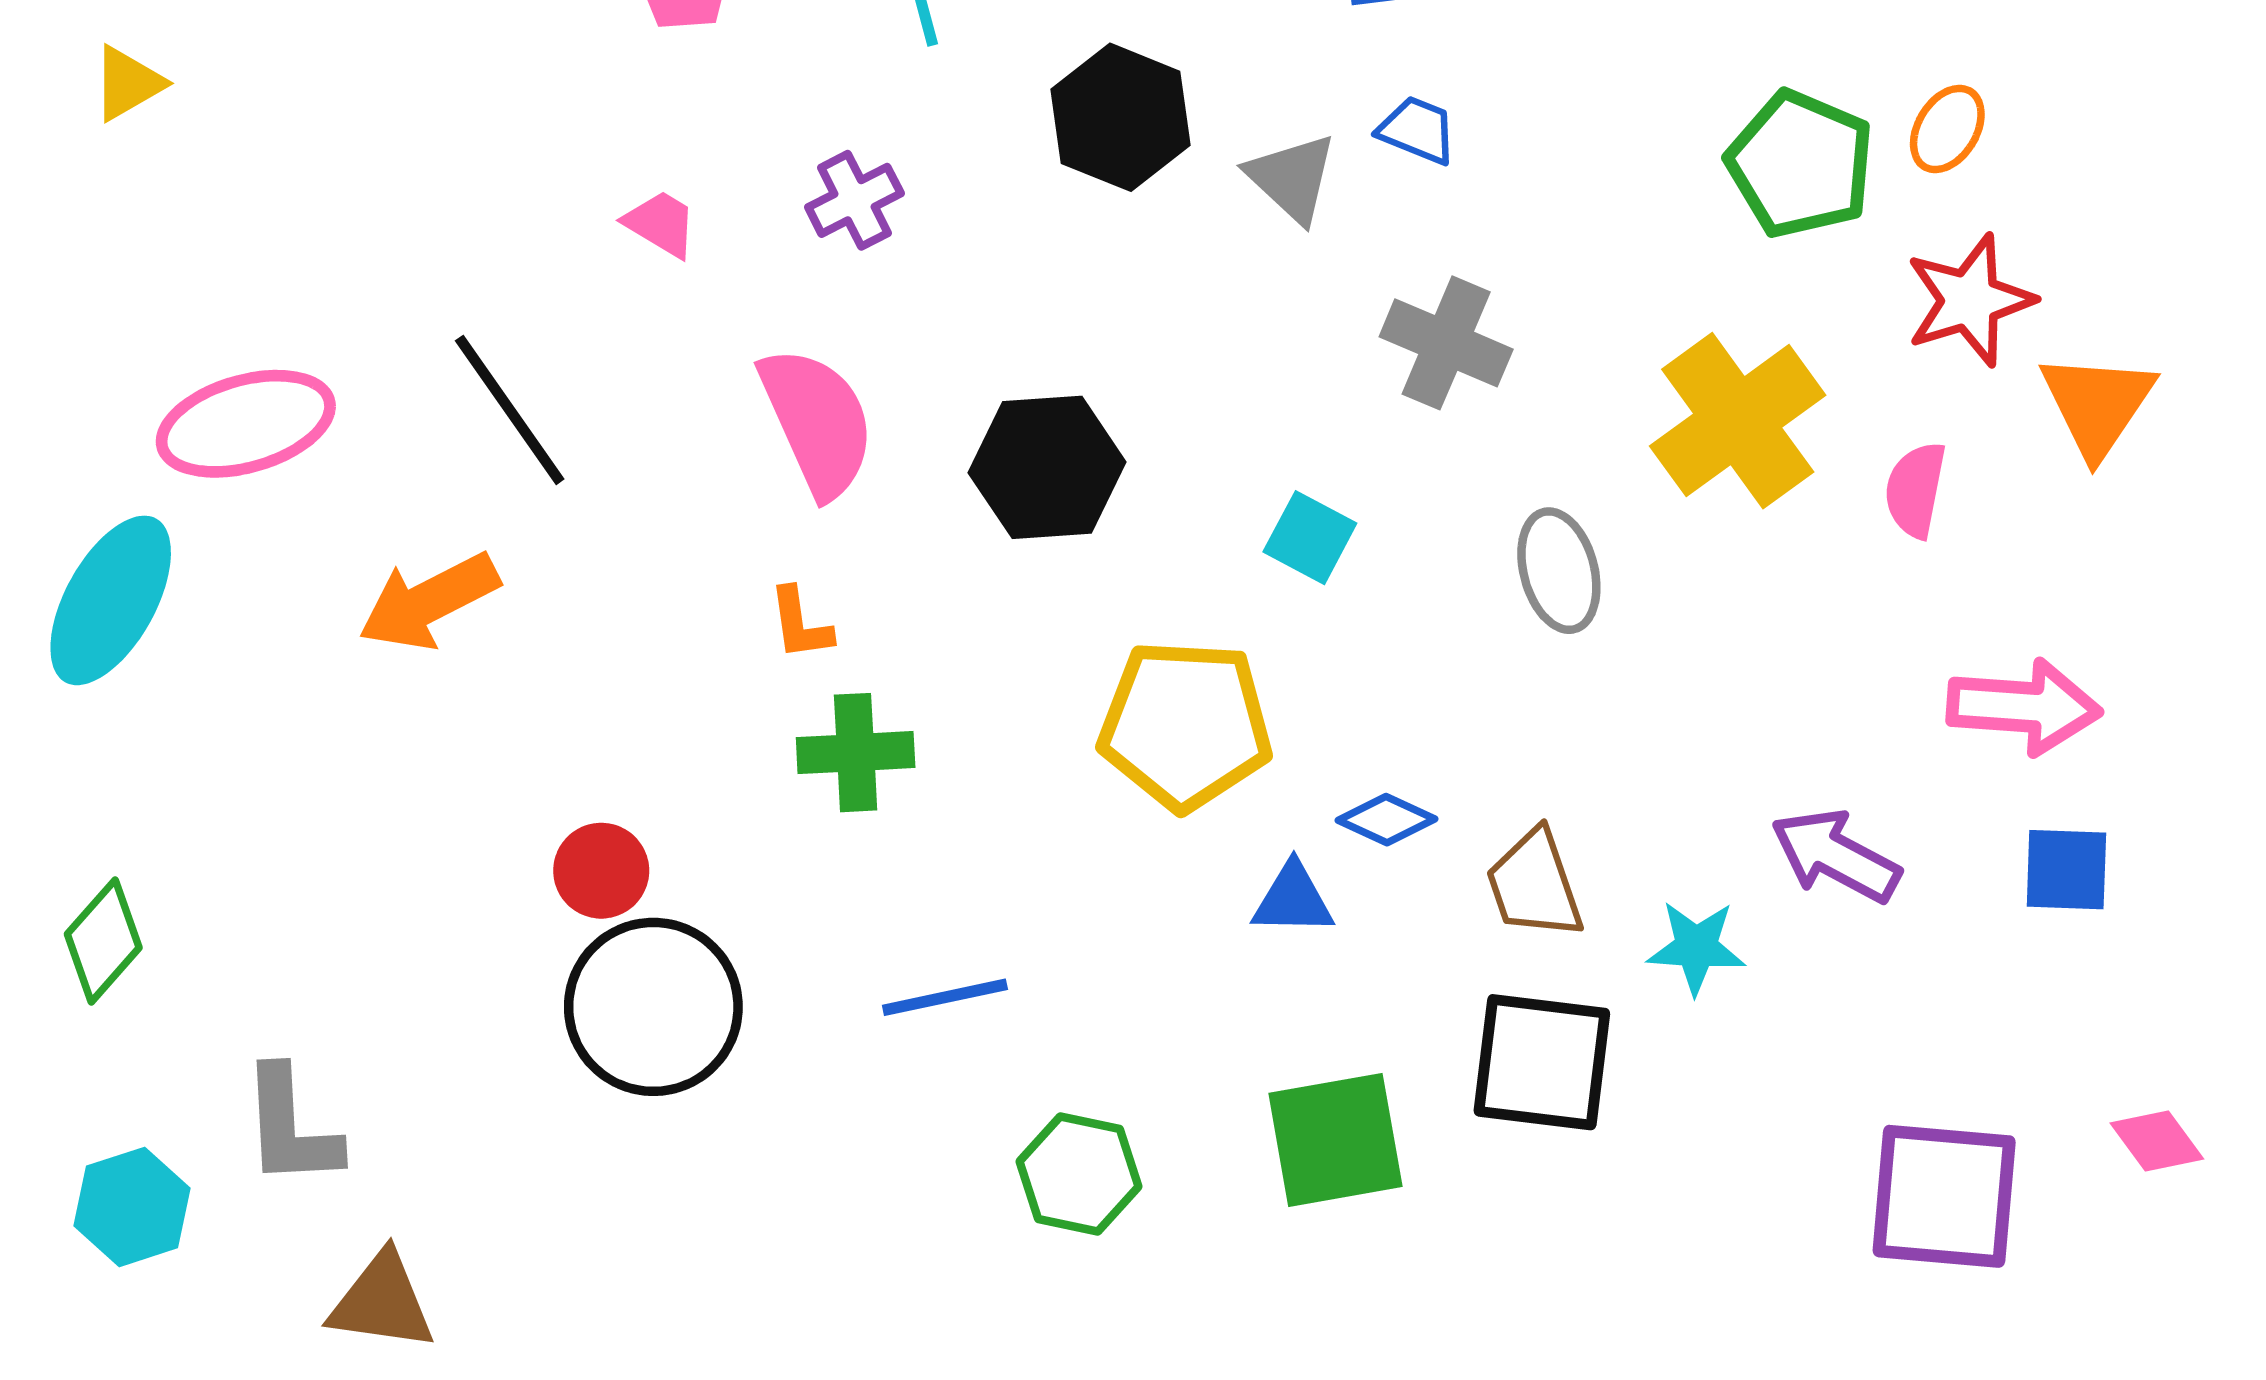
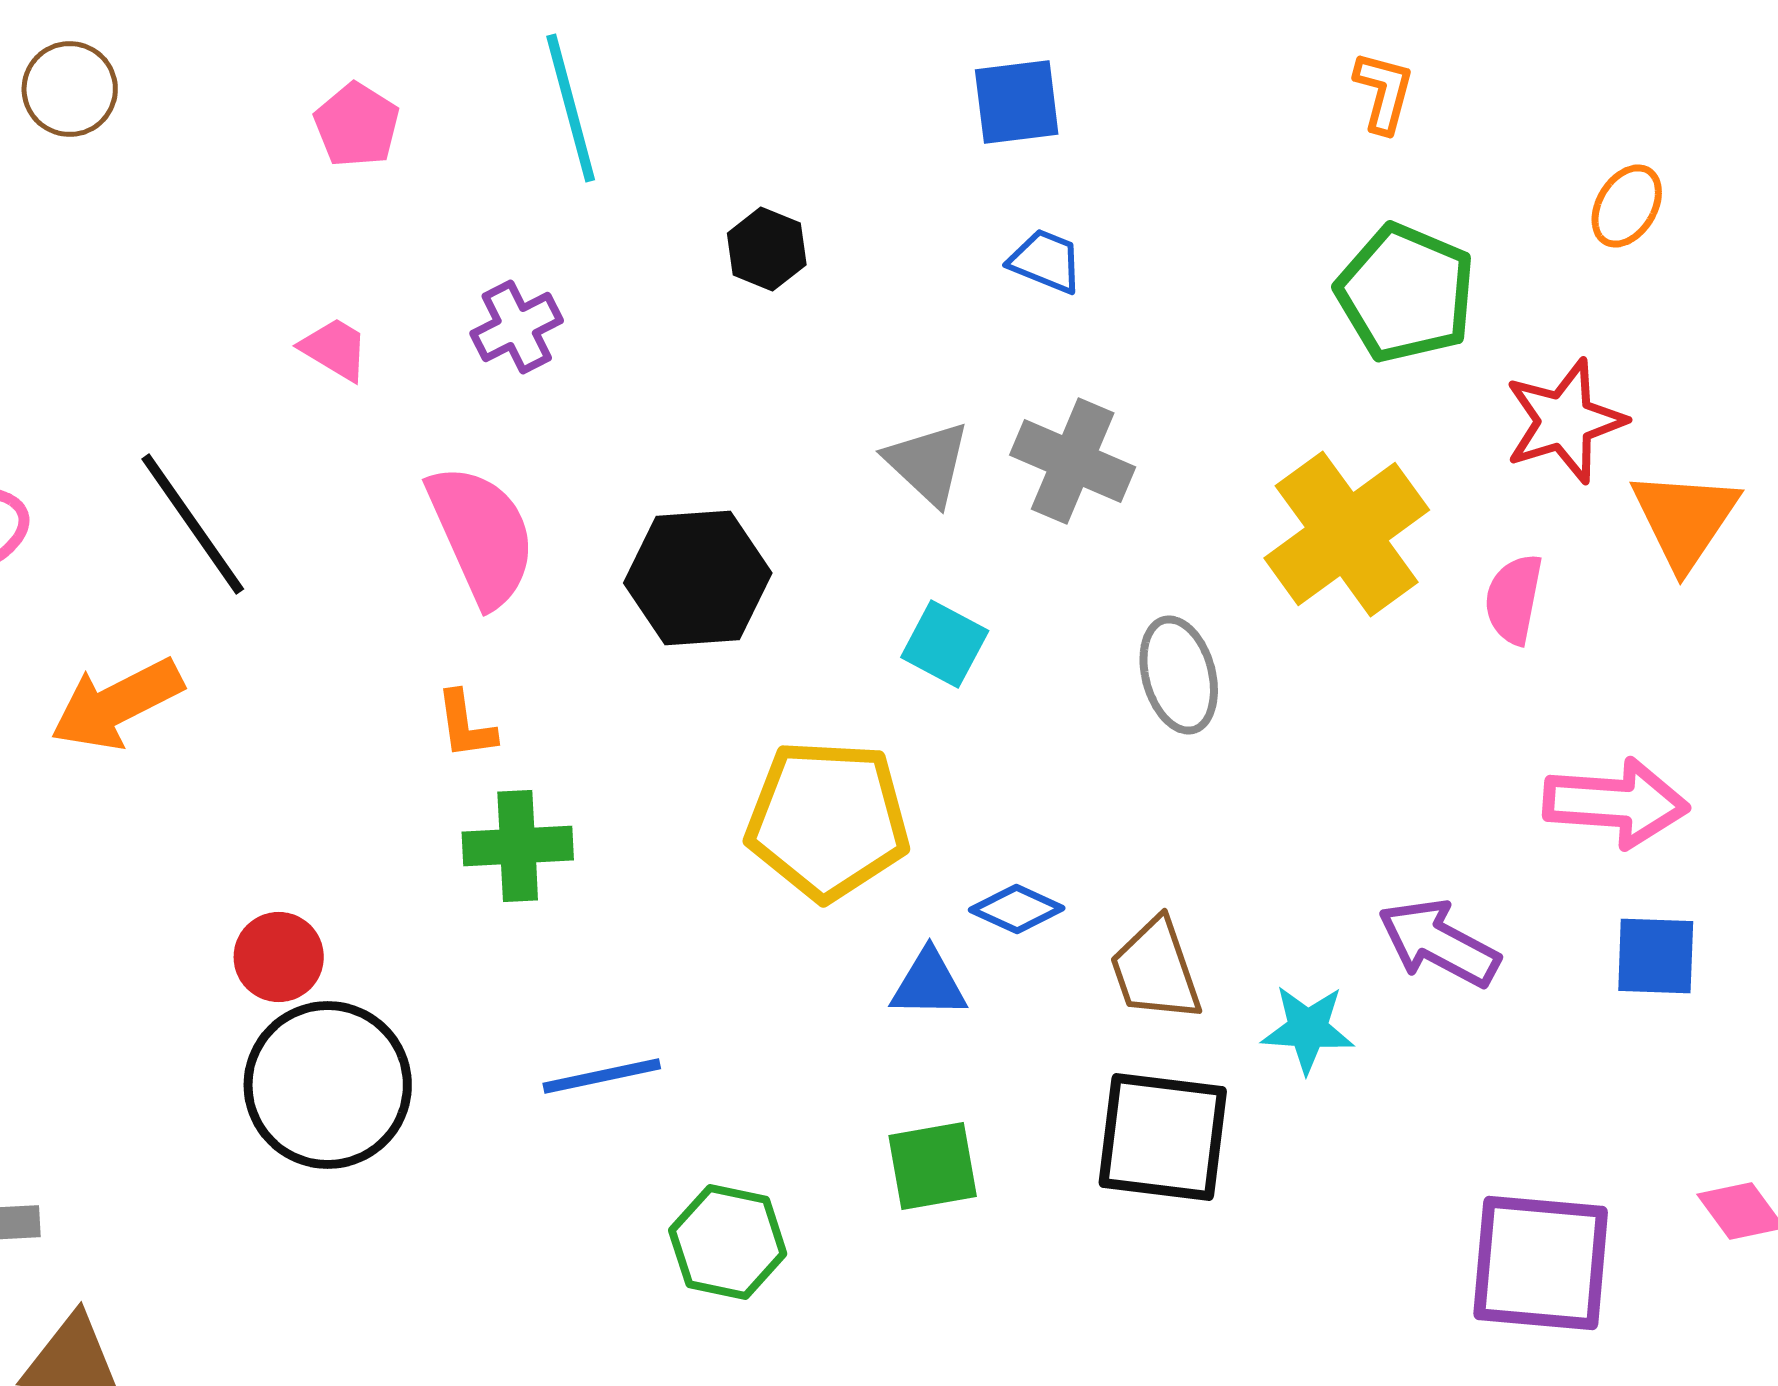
black hexagon: (1120, 117) -> (767, 249), size x0.6
orange ellipse: (1947, 129) -> (1627, 206), moved
gray triangle: (1292, 178) -> (928, 463), moved
green square: (1335, 1140) -> (933, 1166), moved, size x0.7

